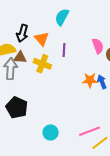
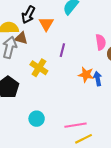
purple line: (64, 50) -> (62, 50), moved
yellow cross: (42, 64) -> (39, 68), moved

